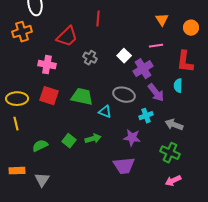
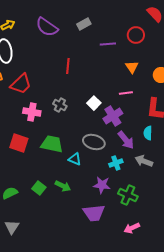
red trapezoid: (67, 37) -> (21, 84), moved
pink cross: (47, 65) -> (32, 112), moved
gray arrow: (174, 125) -> (144, 161), moved
green arrow: (93, 139) -> (63, 186), turned 42
green cross: (170, 153) -> (128, 195), moved
pink arrow: (173, 181) -> (132, 228), moved

